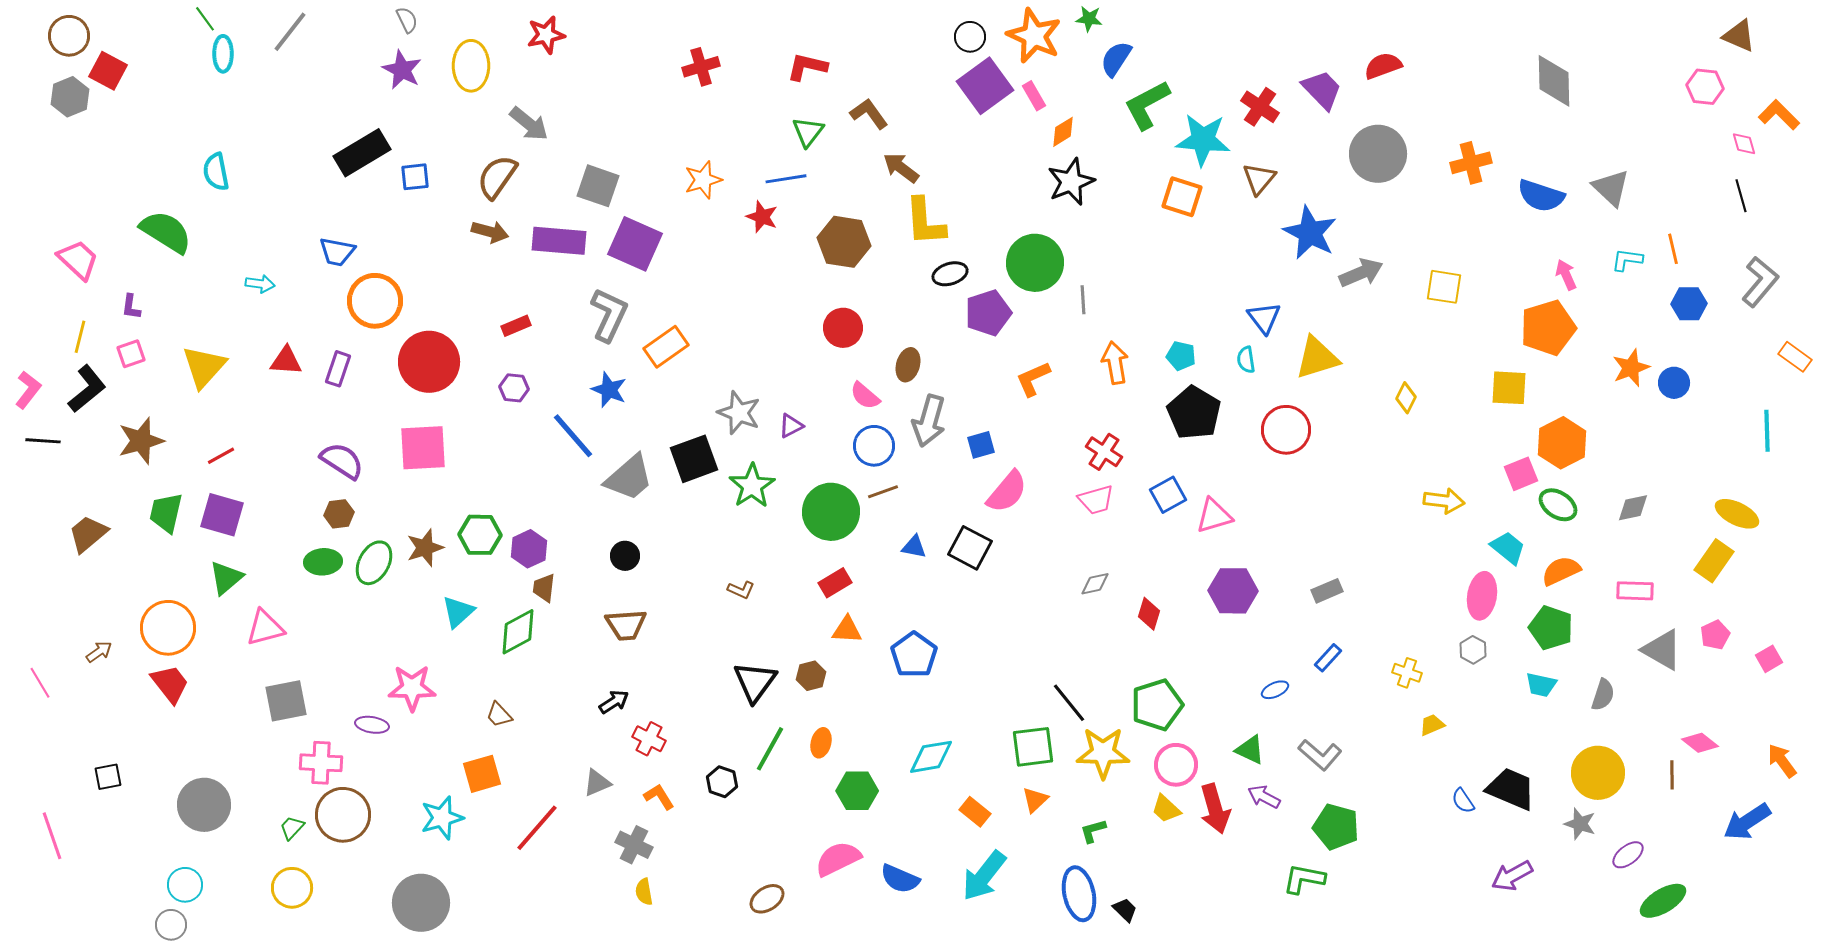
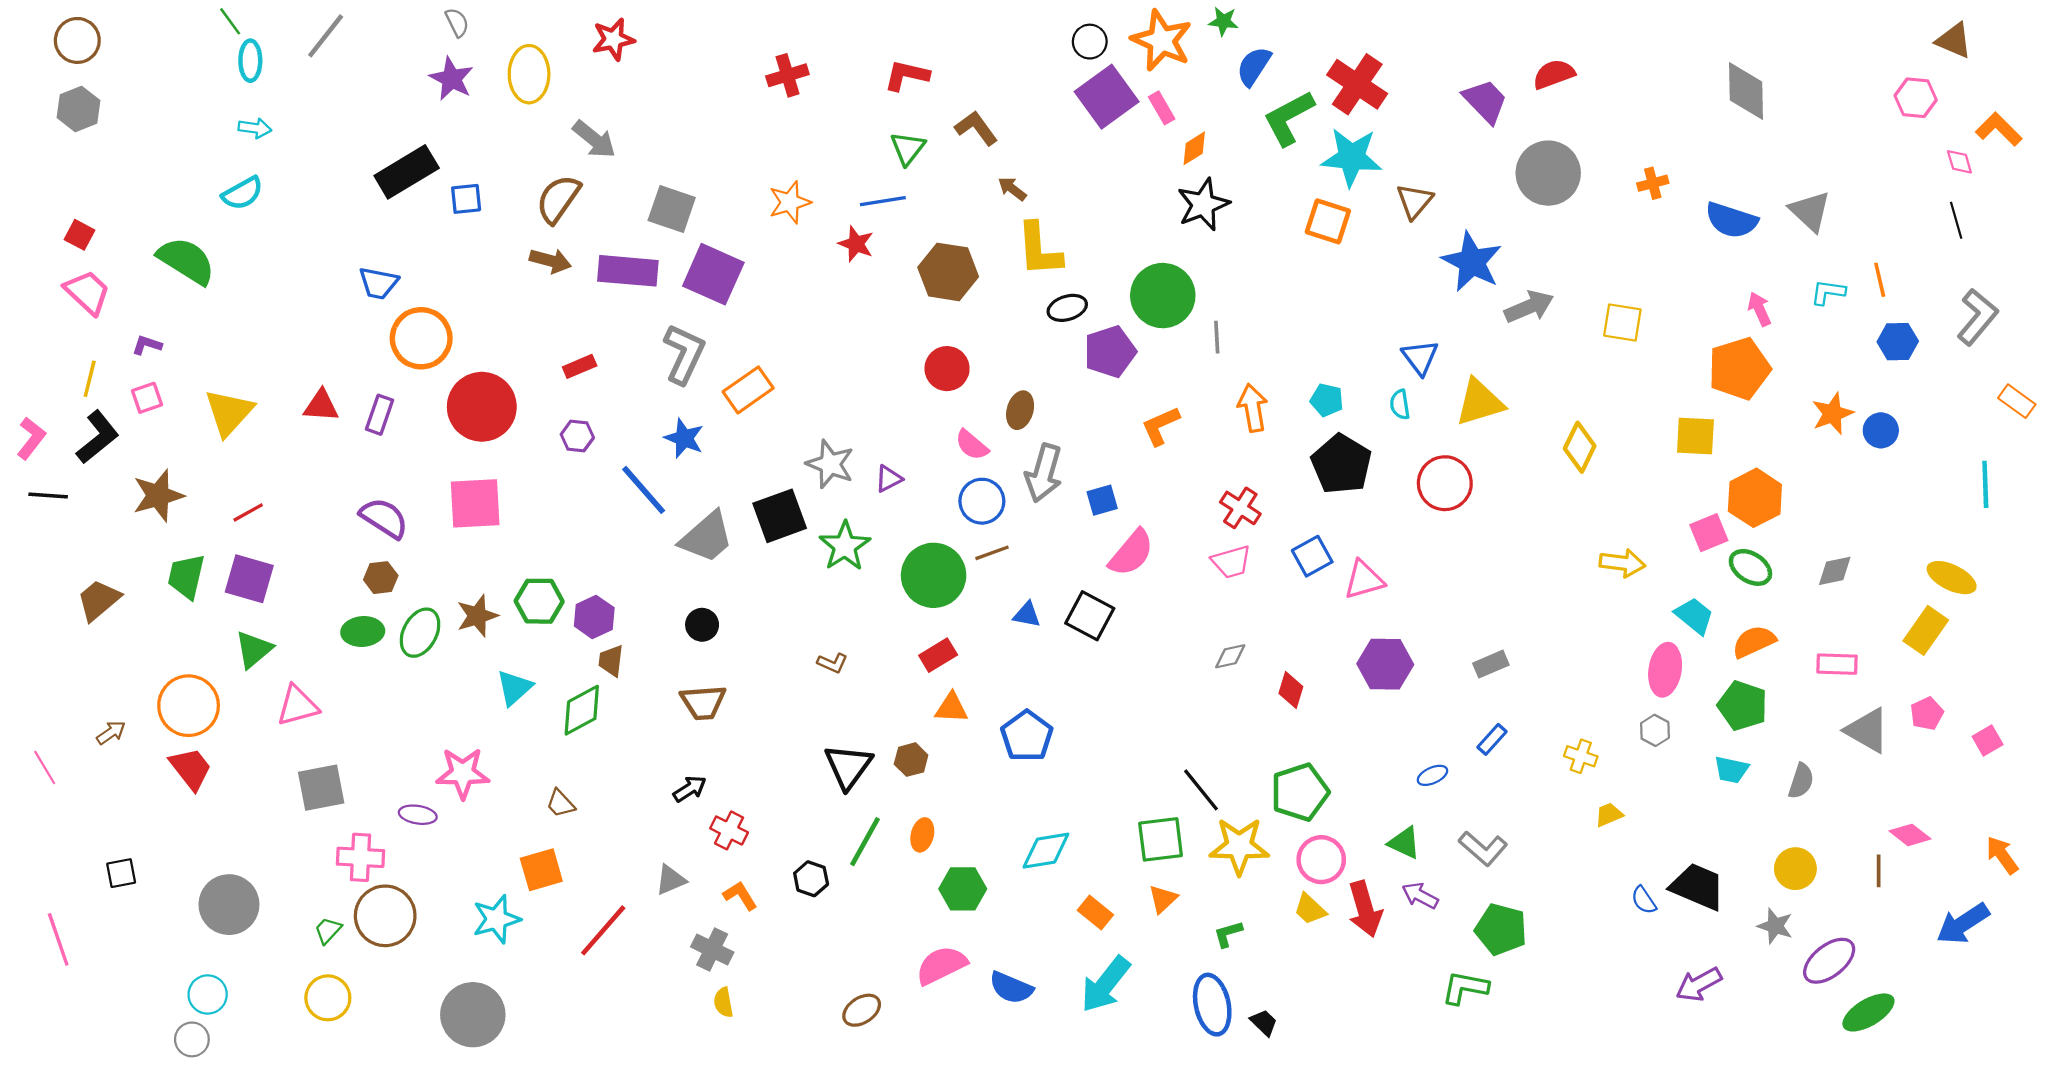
red square: (108, 71) -> (80, 235), moved, size x0.7
red cross: (1260, 107) -> (1357, 84), moved, size x1.4
orange cross: (1471, 163) -> (1653, 183), size x0.7
brown arrow: (901, 168) -> (1012, 189), size x0.7
cyan semicircle: (216, 172) -> (242, 193), turned -108
cyan arrow: (260, 284) -> (255, 128), moved
purple L-shape: (131, 307) -> (147, 345), turned 100
yellow diamond: (1406, 398) -> (1580, 447), size x1.4
yellow circle: (1598, 773) -> (1795, 869), size x0.7
purple ellipse: (1628, 855) -> (1829, 961), size x1.5

